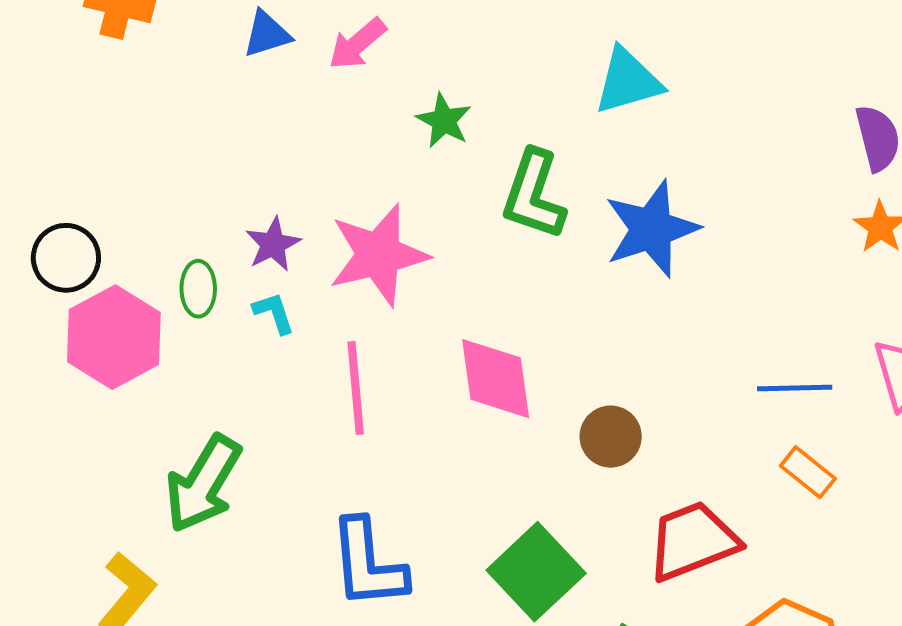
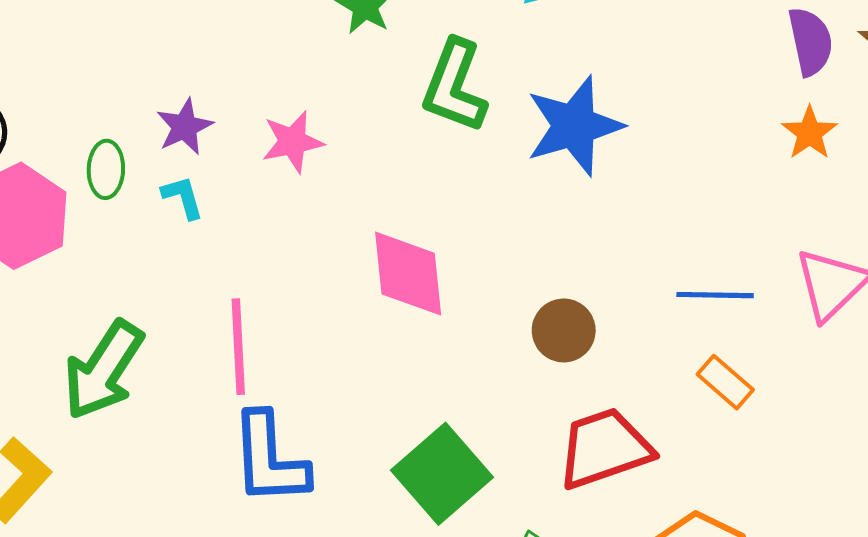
pink star: (378, 255) -> (293, 142), size x0.6
pink line: (356, 388) -> (238, 347), moved
brown circle: (611, 437) -> (564, 330), moved

